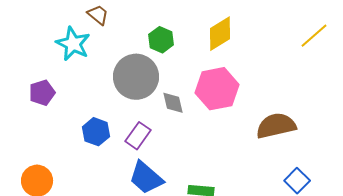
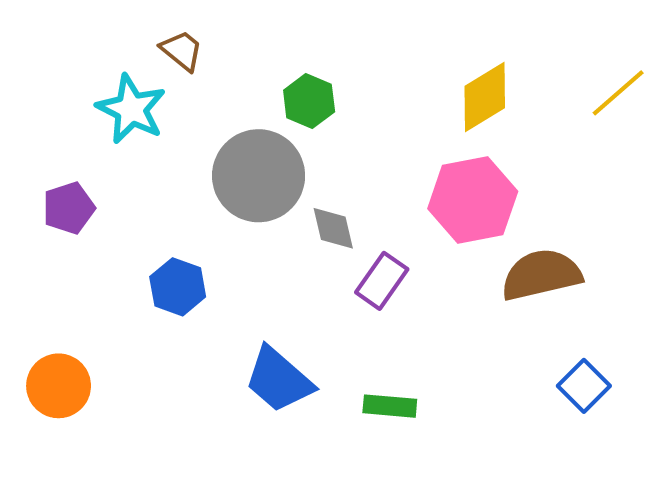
yellow diamond: (220, 34) -> (485, 97), moved
pink hexagon: (217, 89) -> (473, 200), moved
purple rectangle: (138, 136) -> (382, 281), moved

